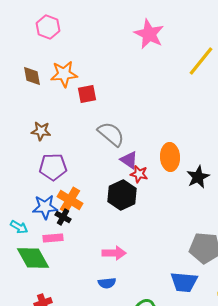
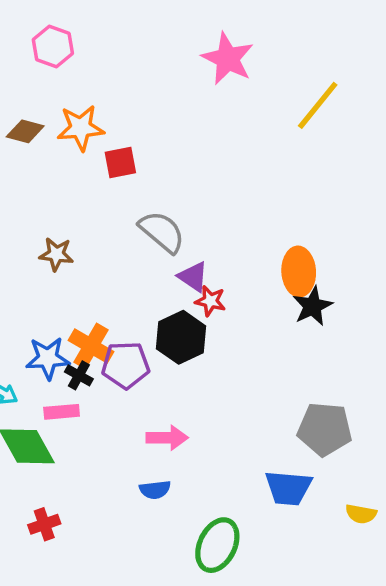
brown diamond: (32, 76) -> (25, 131), turned -65
brown star: (41, 131) -> (56, 254), moved
orange ellipse: (170, 157) -> (299, 272), moved
purple pentagon: (53, 167) -> (126, 365), moved

